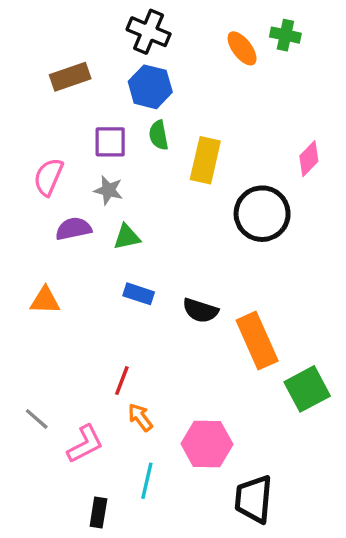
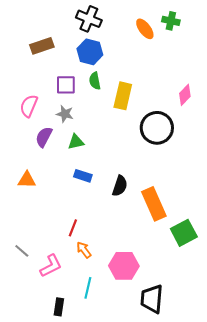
purple semicircle: (73, 229) -> (44, 137), turned -50
black semicircle: (200, 310) -> (120, 186), turned -90

